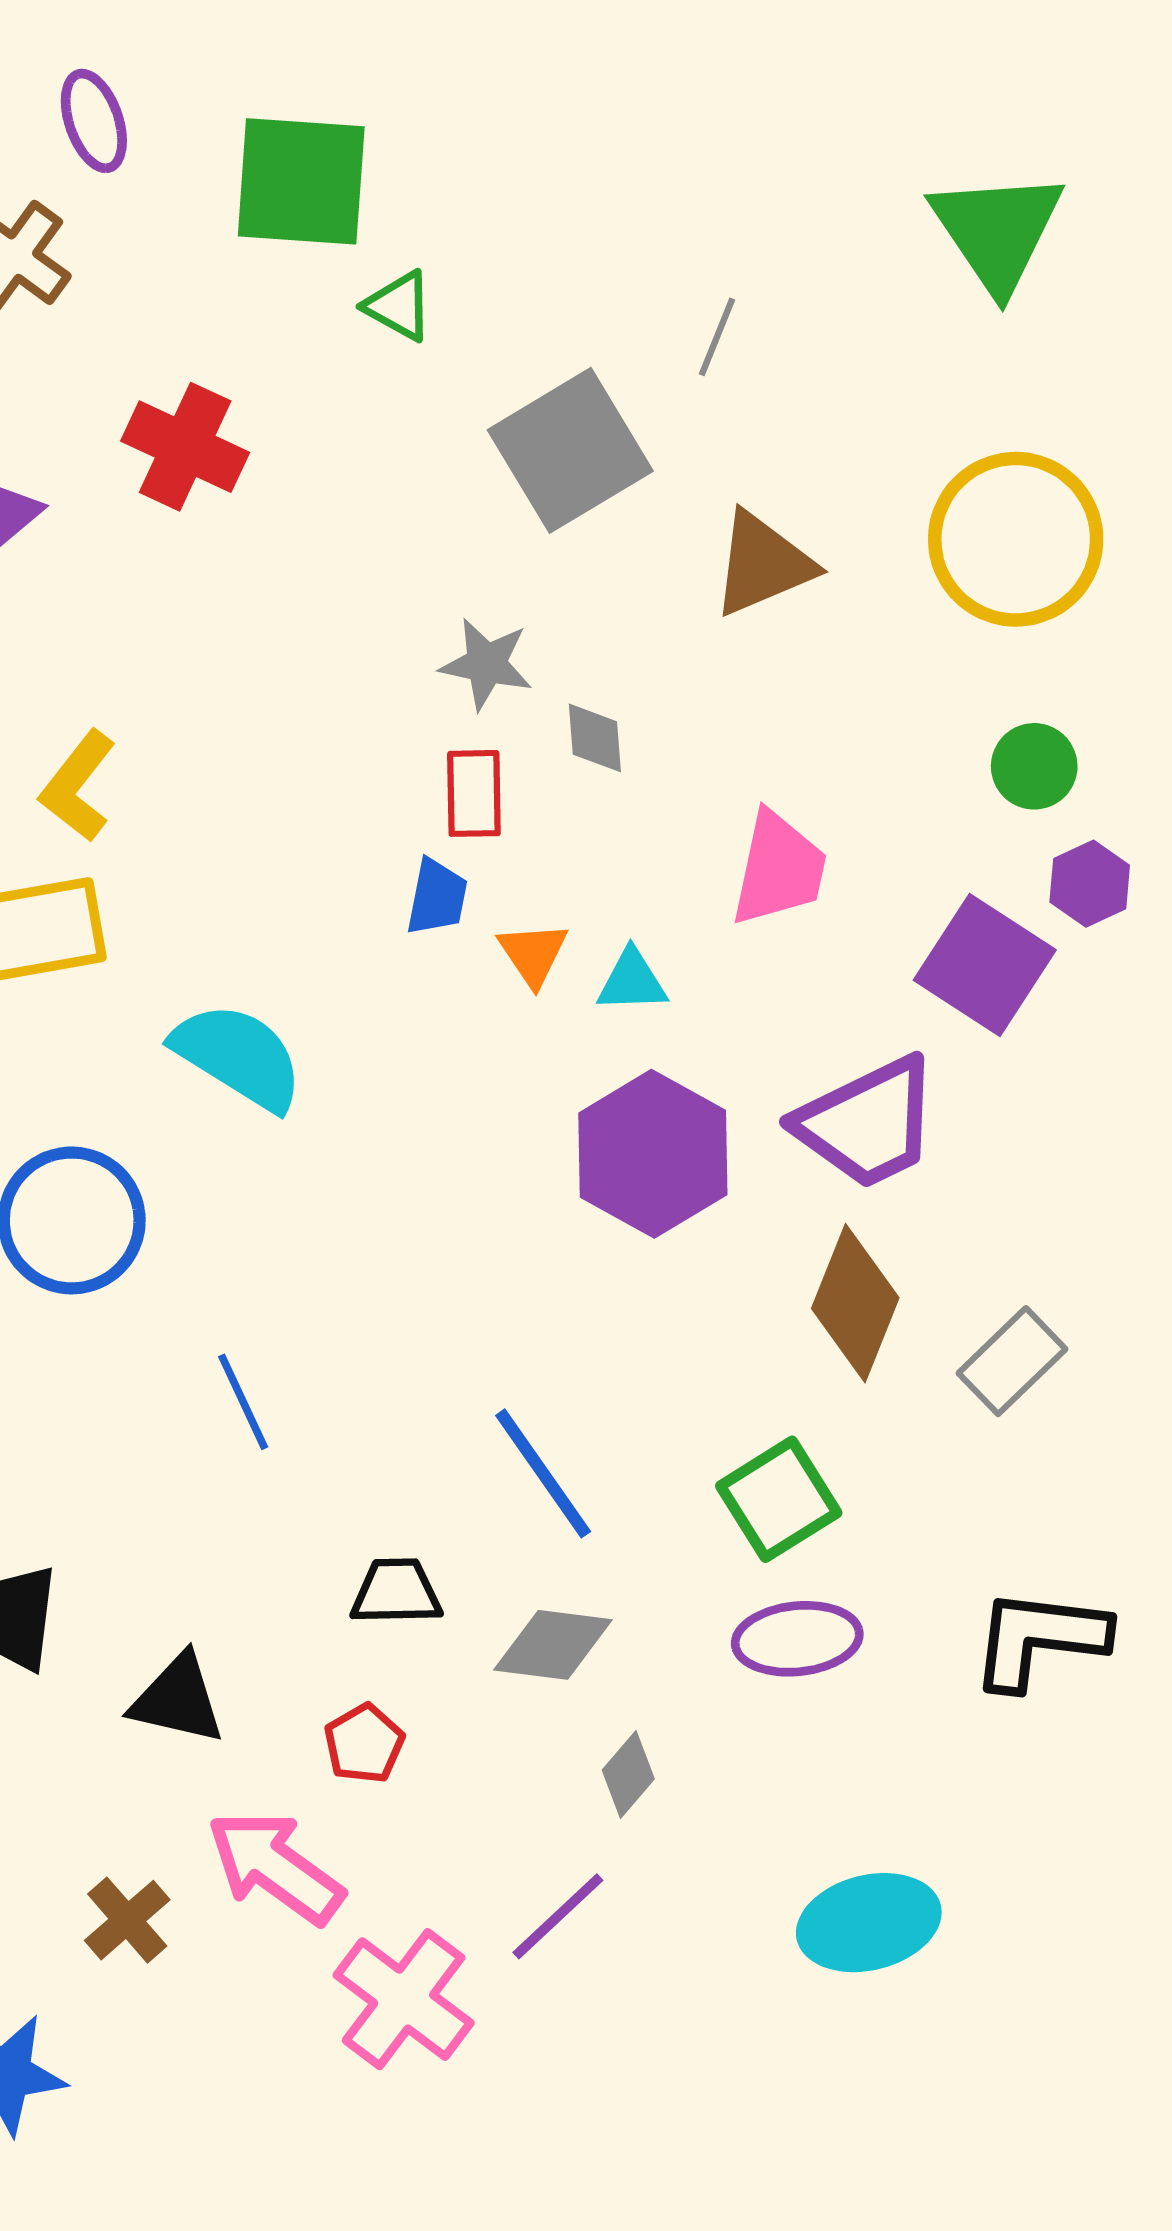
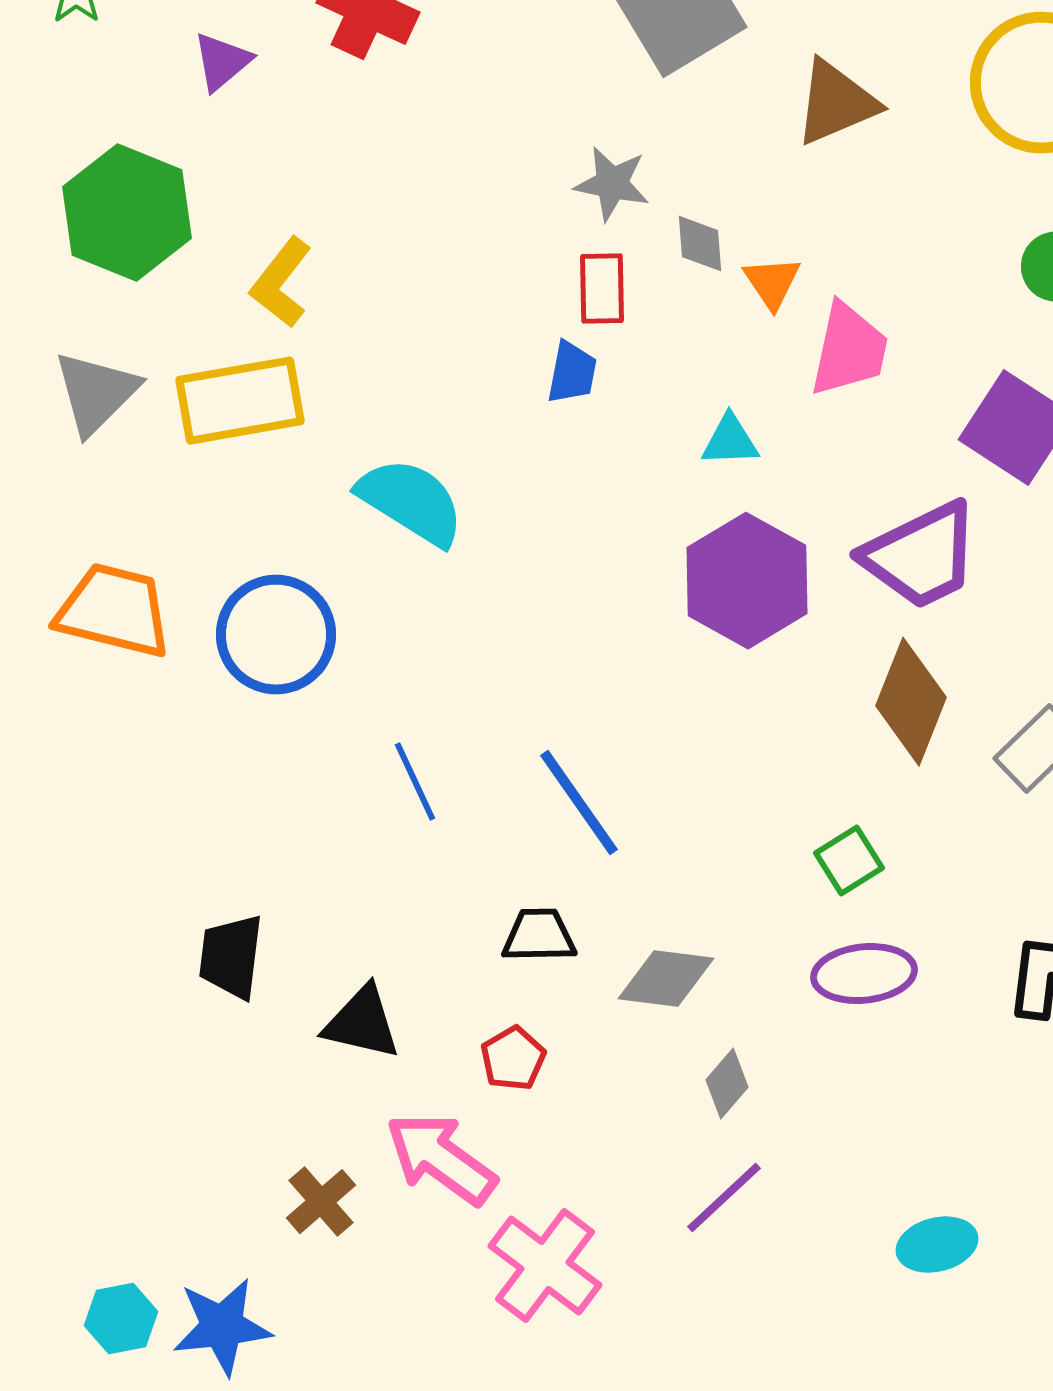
orange triangle: (533, 954) -> (772, 283), moved
blue line: (543, 1473) -> (579, 803), moved
green square: (779, 1499) -> (849, 861), size x0.7
purple line: (558, 1916) -> (724, 1198), moved
cyan ellipse: (869, 1923) -> (937, 1245), moved, size x0.7

